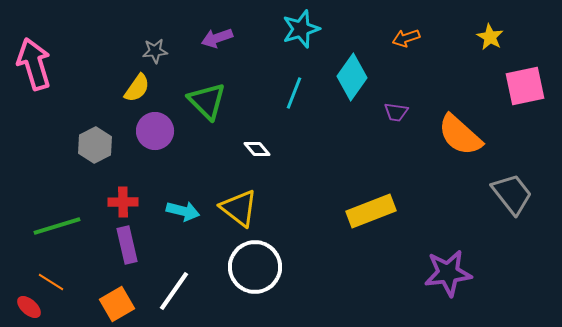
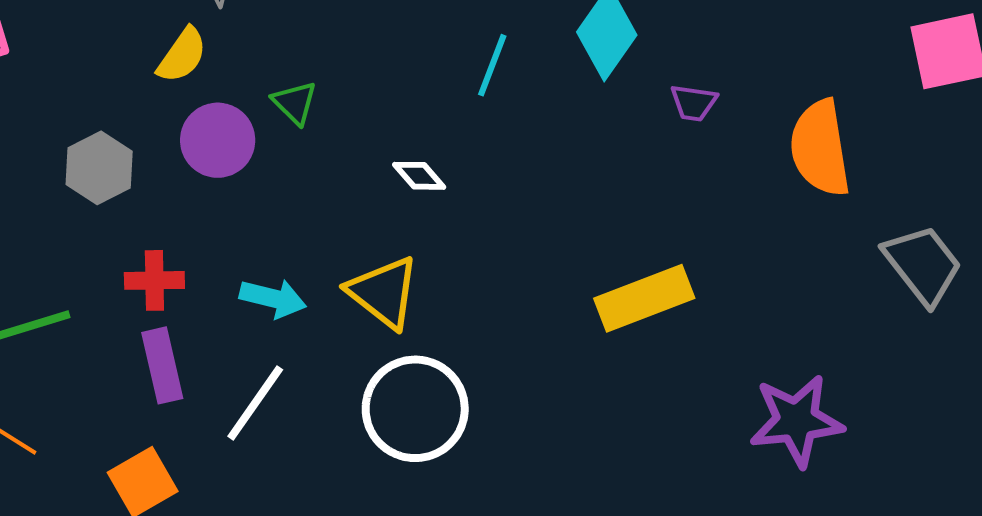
green triangle: (207, 101) -> (295, 103), moved, size x0.6
orange semicircle: (460, 135) -> (820, 148), turned 39
white line: (174, 291) -> (255, 403), moved

